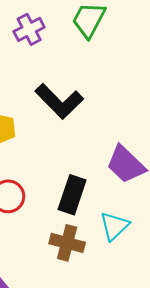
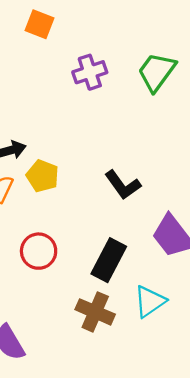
black L-shape: (59, 101) -> (123, 185), moved, size x0.7

